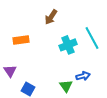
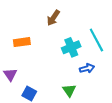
blue arrow: (83, 76) -> (87, 68), moved

